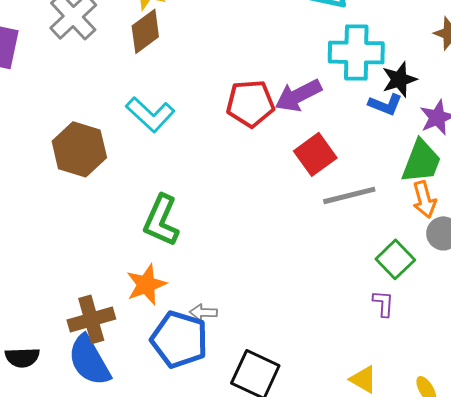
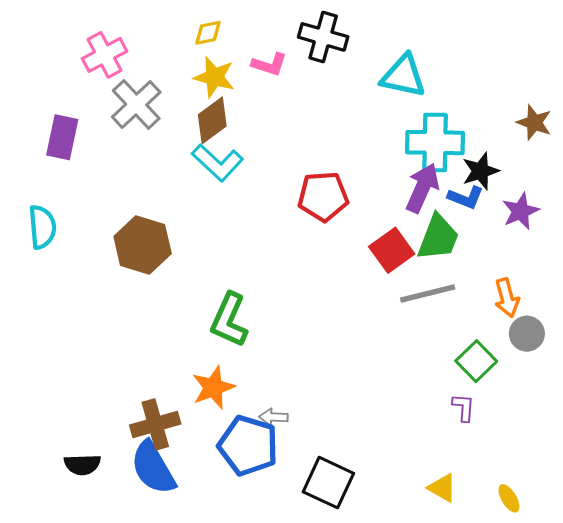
purple arrow: (298, 95) -> (422, 188), moved, turned 141
cyan L-shape: (150, 114) -> (218, 163), moved
green trapezoid: (421, 161) -> (438, 238), moved

